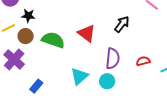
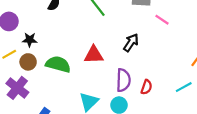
red triangle: (87, 33) -> (94, 55), turned -36
red semicircle: (143, 61) -> (147, 87), moved, turned 128

